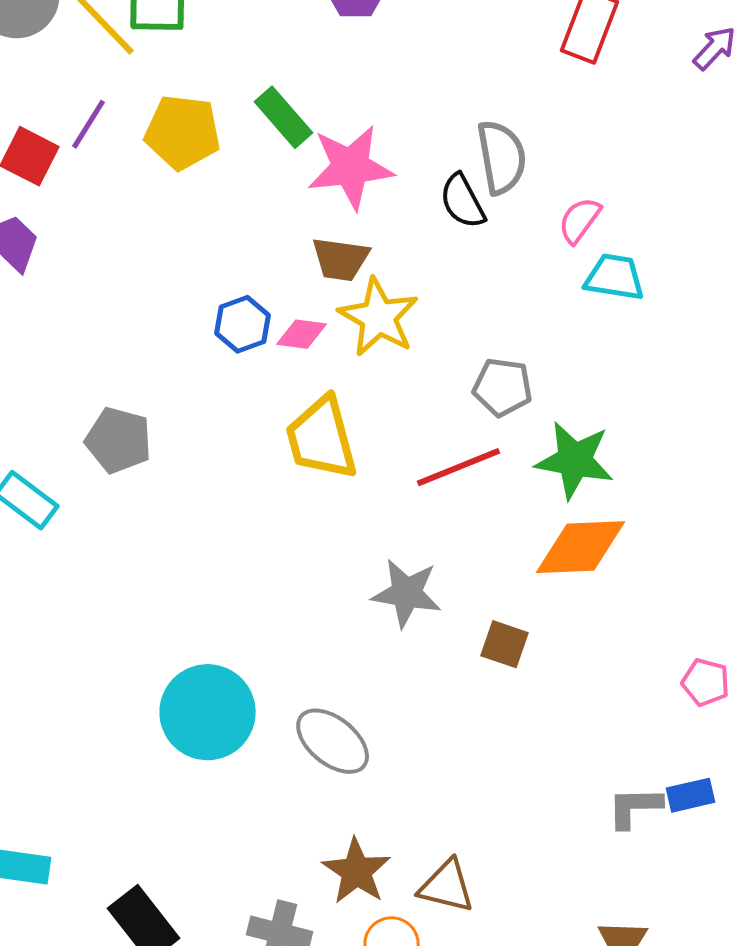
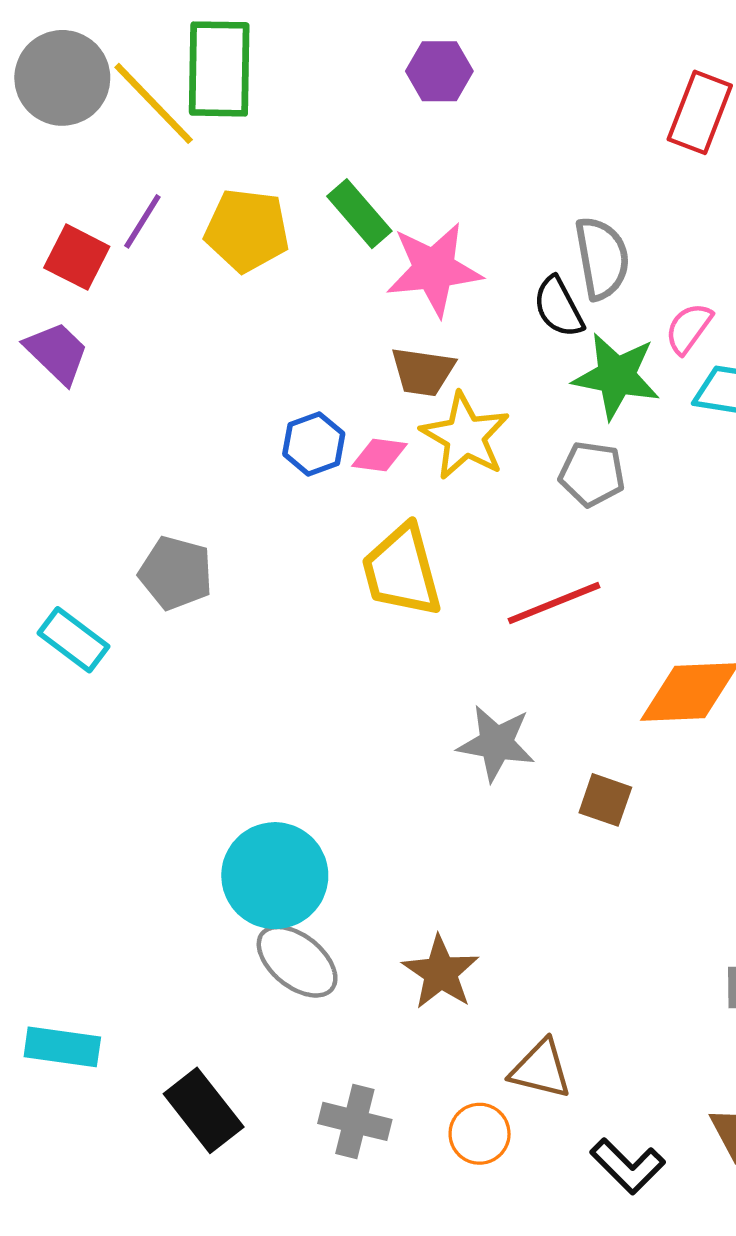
gray pentagon: (503, 387) -> (592, 474), moved
green star: (575, 460) -> (616, 376), moved
gray ellipse: (333, 741) -> (297, 961), moved
brown star: (357, 871) -> (441, 972), moved

